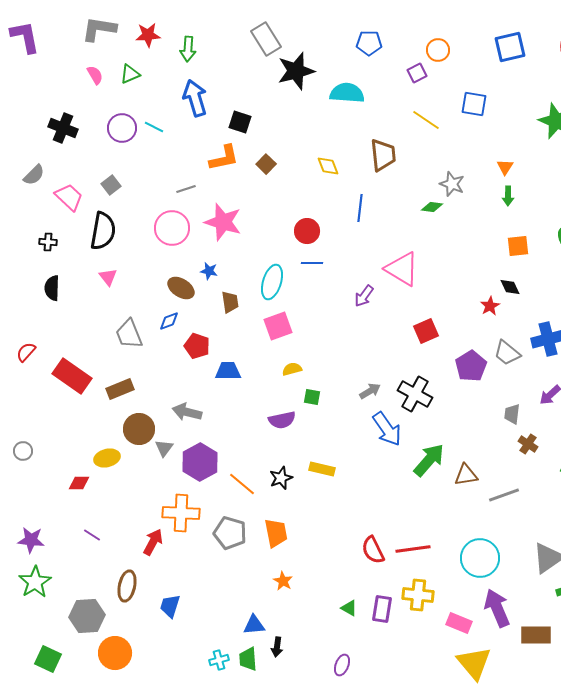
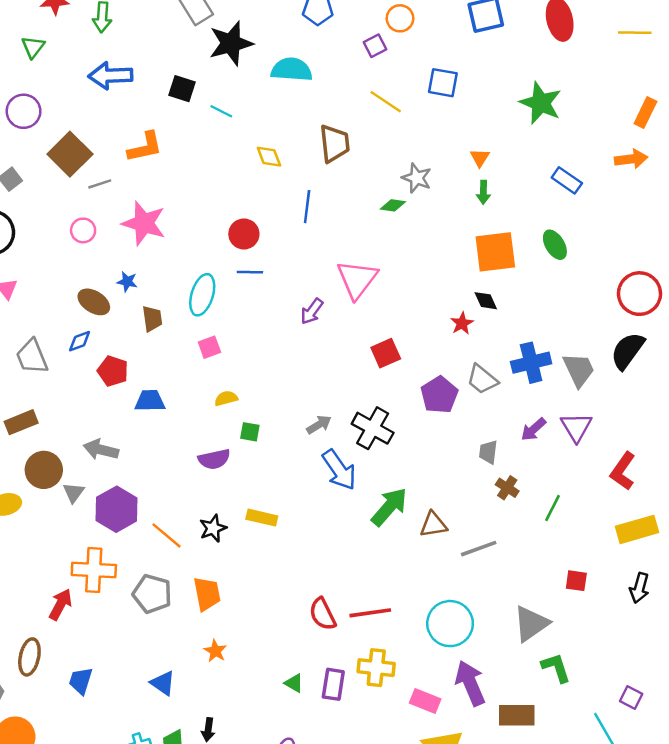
green triangle: (130, 74) -> (33, 47), turned -30
blue arrow: (195, 98) -> (110, 76), turned -75
black square: (240, 122) -> (182, 89), moved
cyan line: (154, 127) -> (221, 111), moved
brown square: (266, 164) -> (70, 154), moved, size x1.8
pink circle: (172, 228) -> (83, 230), size x0.6
orange square: (518, 246) -> (495, 252), size x1.6
pink triangle: (402, 269) -> (357, 279), turned 36
pink square: (278, 326) -> (209, 347), size x0.7
blue triangle: (254, 625) -> (163, 683), moved, turned 40

